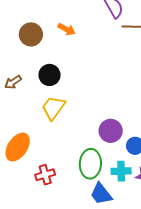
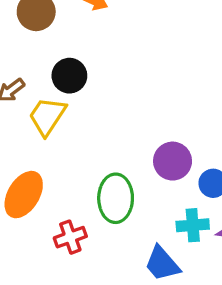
yellow trapezoid: (53, 108) -> (47, 116), moved
green ellipse: (90, 164) -> (116, 198), moved

